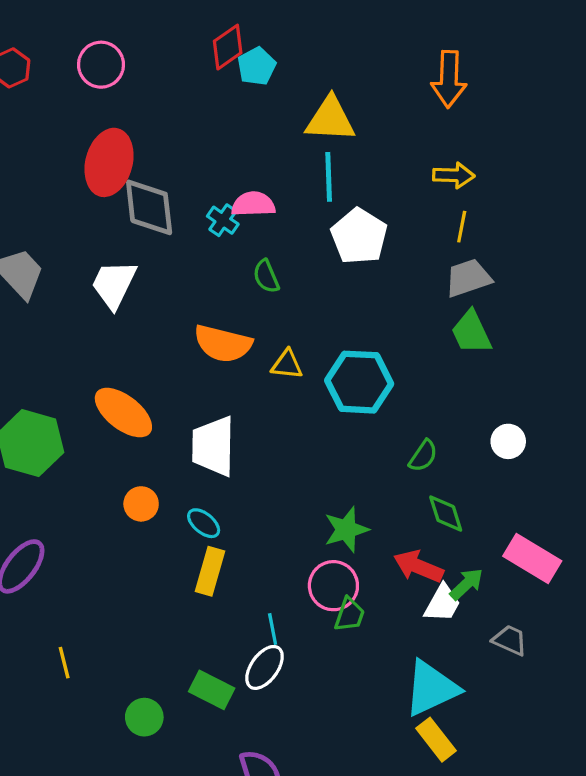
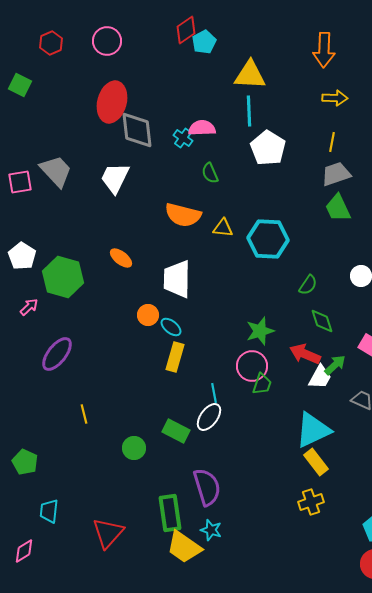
yellow arrow: (454, 175) -> (335, 98), moved
orange ellipse: (123, 413) -> (121, 258), size x0.6
orange circle: (141, 504) -> (148, 315), moved

